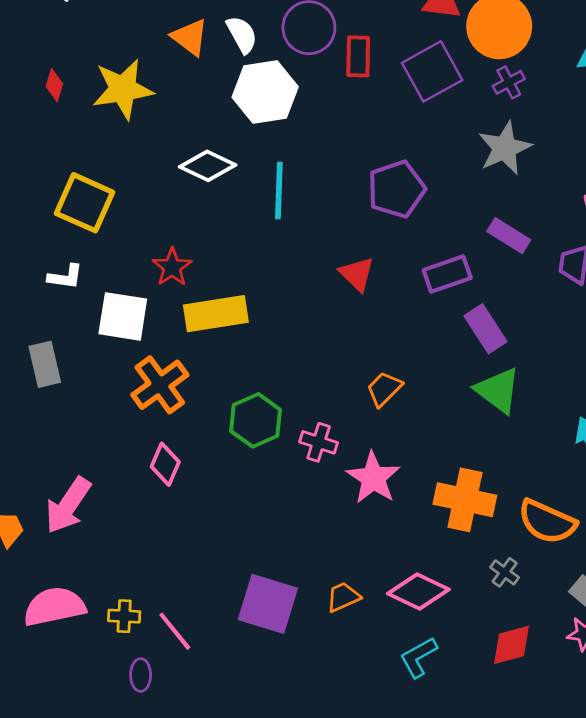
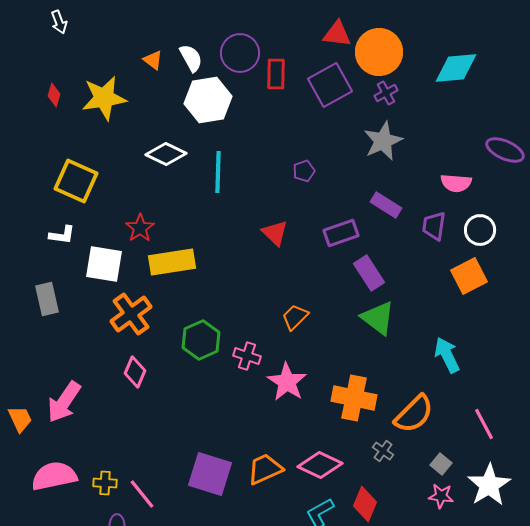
orange triangle: (190, 37) -> (153, 60), size x0.7
purple pentagon: (397, 189) -> (304, 171), size x0.5
orange semicircle: (547, 522) -> (414, 414), turned -69
orange trapezoid: (343, 597) -> (265, 469), size x1.4
red diamond: (511, 645) -> (365, 504), moved, turned -52

